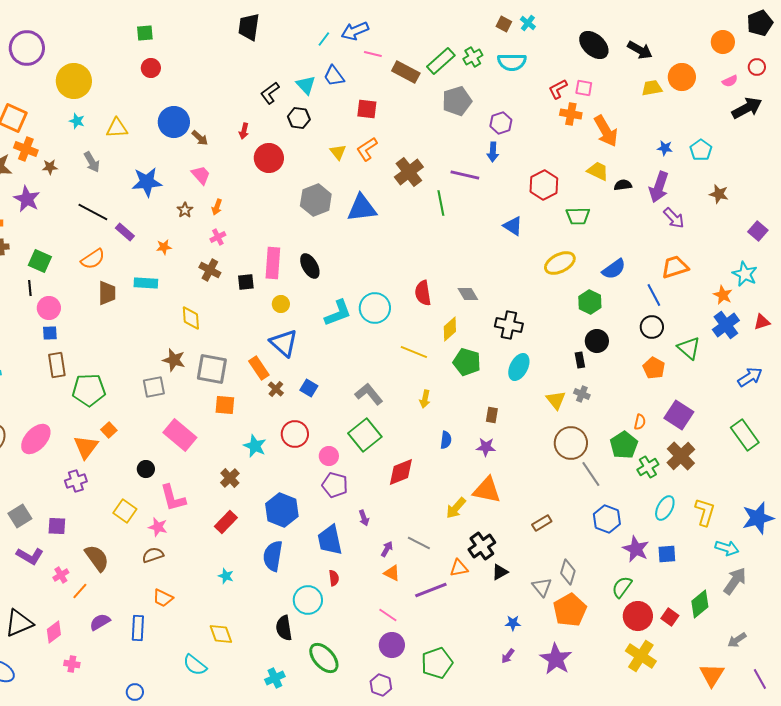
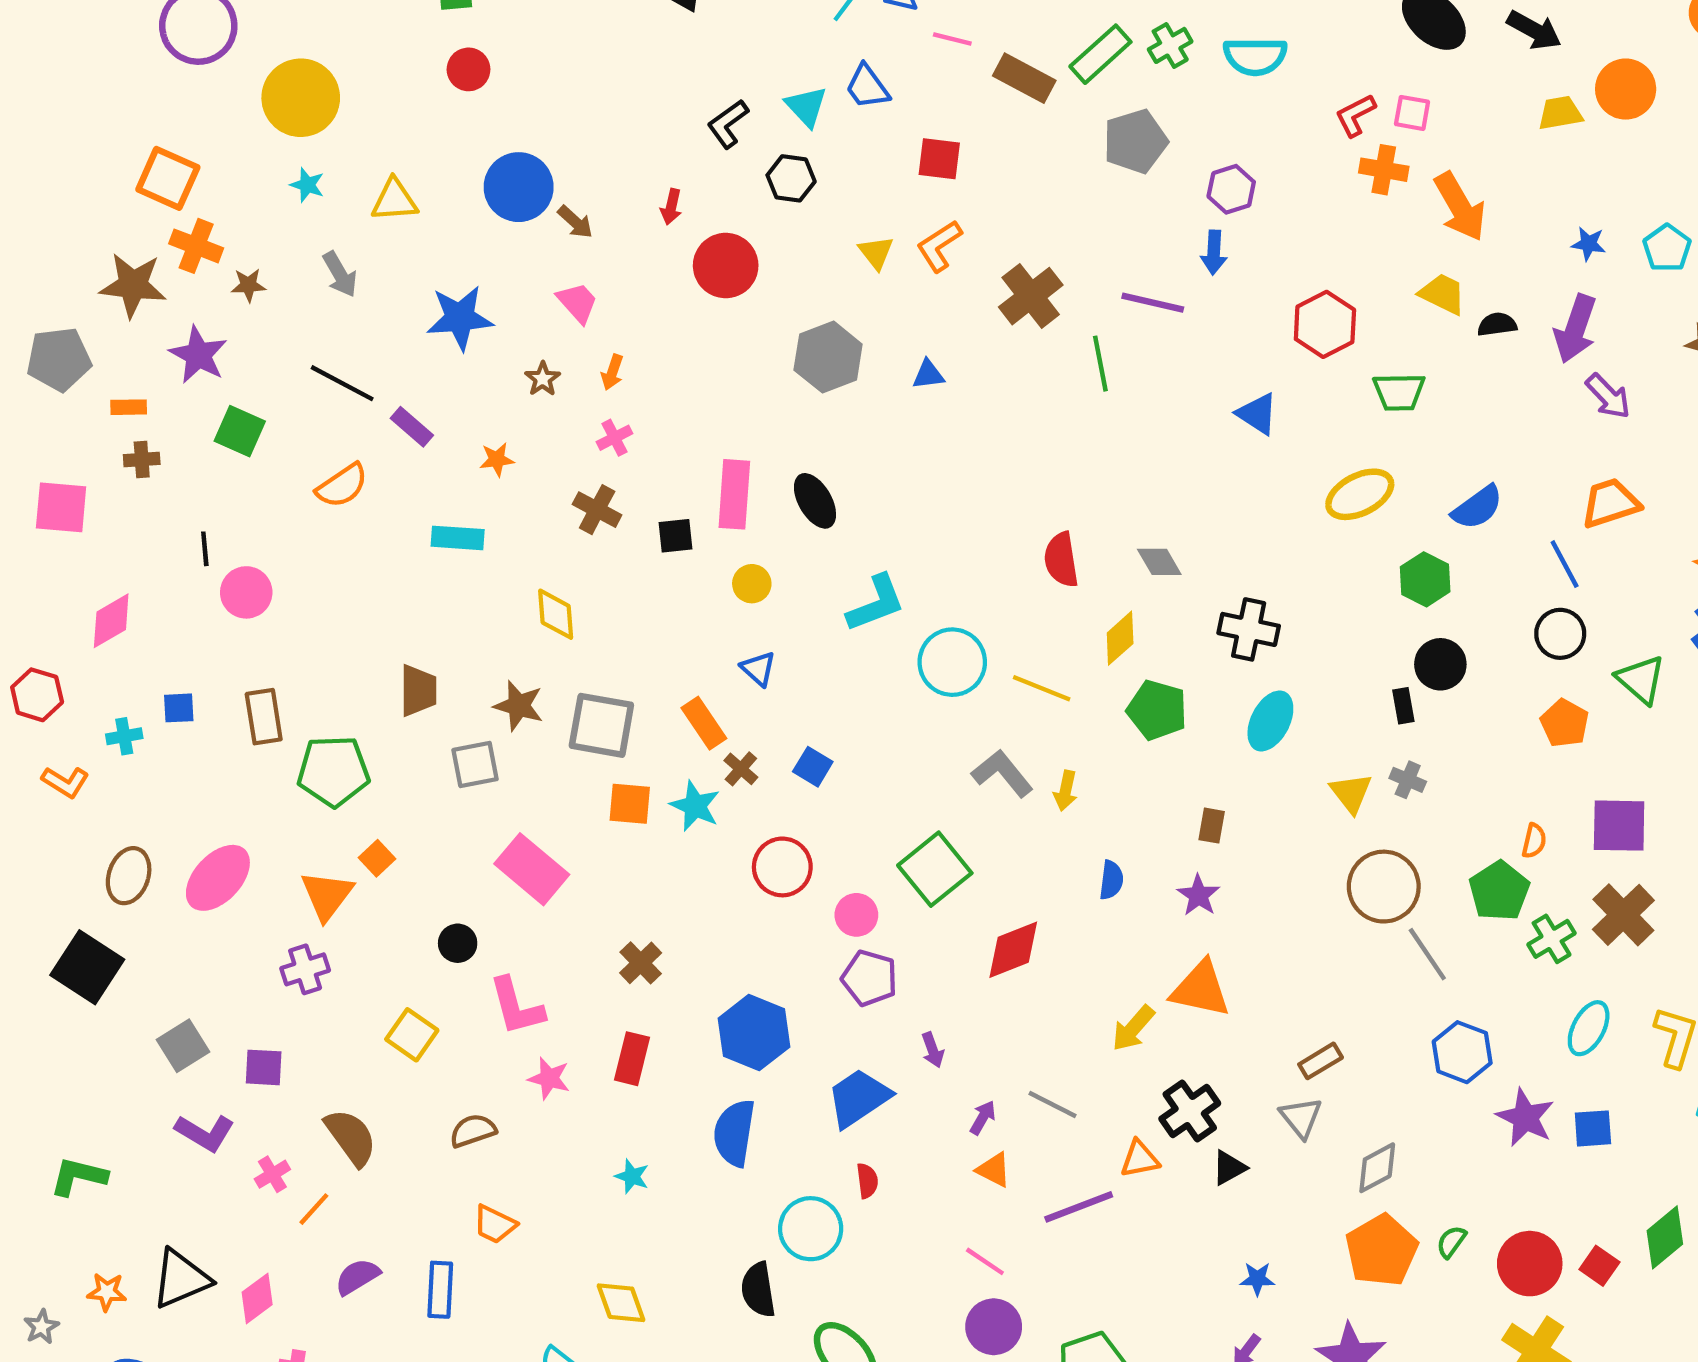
blue triangle: (362, 208) -> (928, 374), size x0.5
green square: (40, 261) -> (240, 431), moved
brown trapezoid: (107, 293) -> (418, 690), moved
cyan circle: (375, 308) -> (952, 662), moved
blue square: (50, 333) -> (179, 708), moved
blue triangle: (284, 343) -> (758, 669), size x0.6
gray L-shape: (369, 394) -> (1002, 773), moved
purple square: (679, 415) -> (1619, 826), turned -32
cyan star: (255, 446) -> (695, 806), moved
purple star: (486, 447) -> (1199, 895), turned 30
red rectangle: (226, 522) -> (632, 1059), turned -30
pink star: (158, 527) -> (549, 1078), moved
blue trapezoid: (330, 540) -> (859, 1098), turned 68
gray diamond: (568, 572) -> (1377, 1168), turned 45
gray triangle: (542, 587) -> (1301, 1118), moved
green semicircle: (622, 587) -> (1451, 1242), moved, size x0.7

